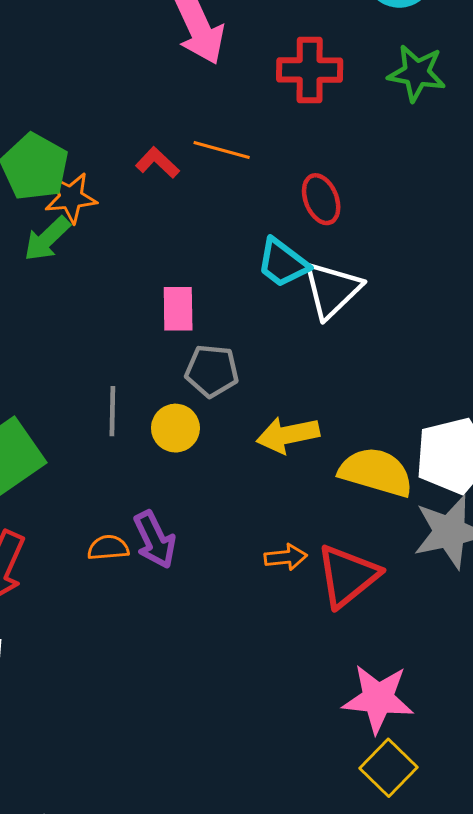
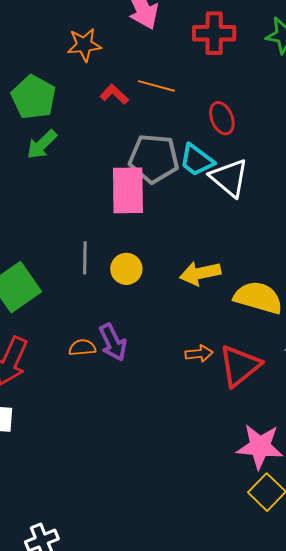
orange star: (71, 198) -> (84, 45), moved
white triangle: (332, 290) -> (229, 178), turned -36
pink rectangle: (178, 309) -> (128, 190), size x1.6
gray pentagon: (212, 371) -> (154, 158), moved, size x1.4

